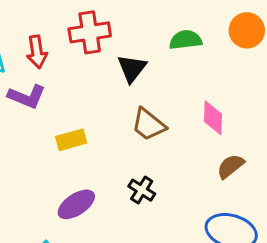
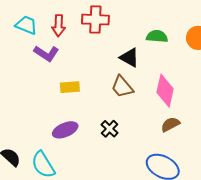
black triangle: (132, 68) -> (129, 58), moved, turned -50
pink diamond: (213, 118) -> (165, 91), size x1.4

